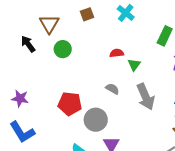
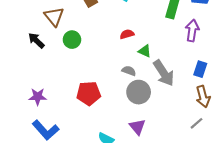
green triangle: (134, 65) -> (145, 51), moved, turned -32
gray circle: (96, 120) -> (139, 92), moved

